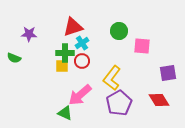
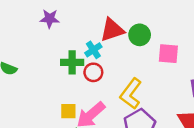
red triangle: (73, 27) -> (112, 30), moved
purple star: (29, 34) -> (50, 19), moved
yellow square: (62, 66) -> (68, 111), moved

